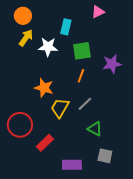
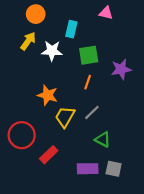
pink triangle: (98, 12) -> (106, 13), turned 40
orange circle: (23, 16) -> (36, 14), moved
purple rectangle: (72, 165) -> (88, 169), moved

